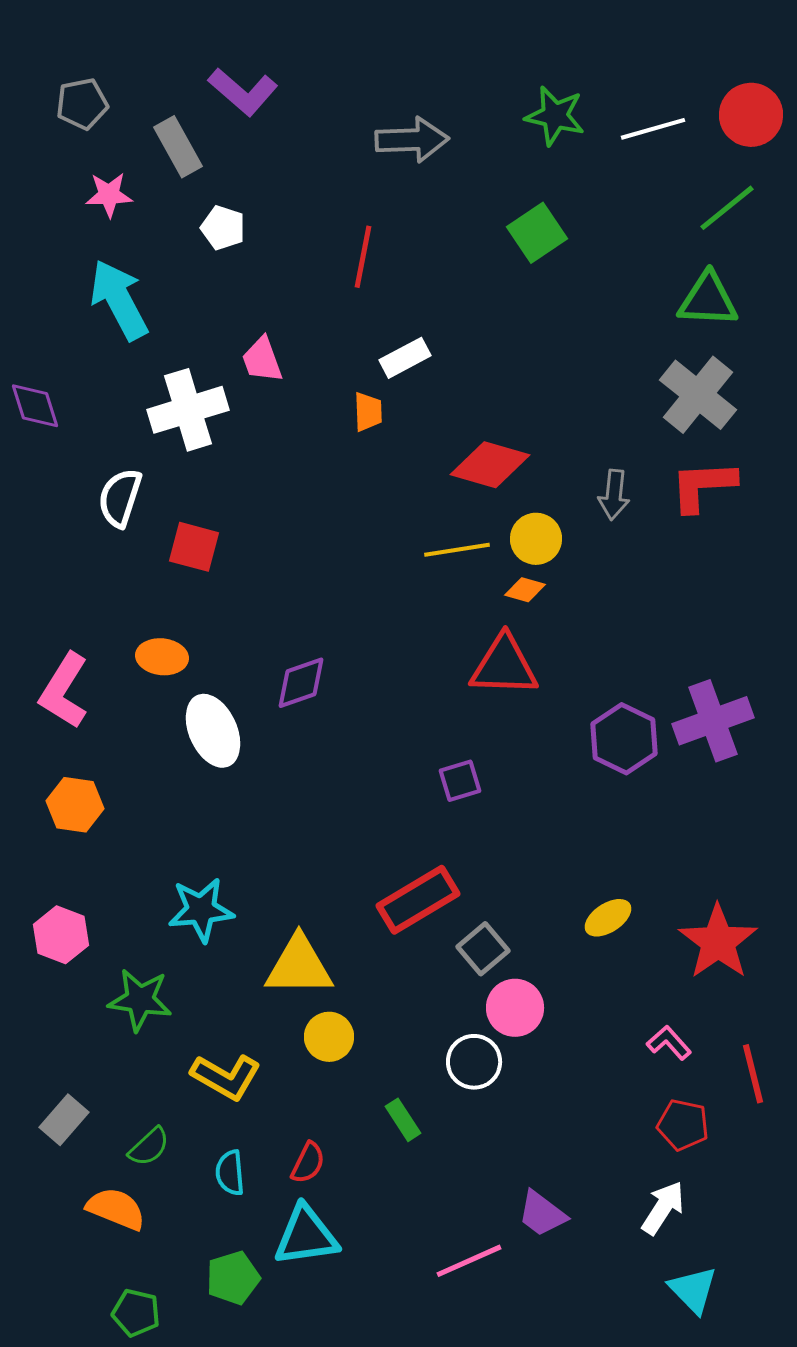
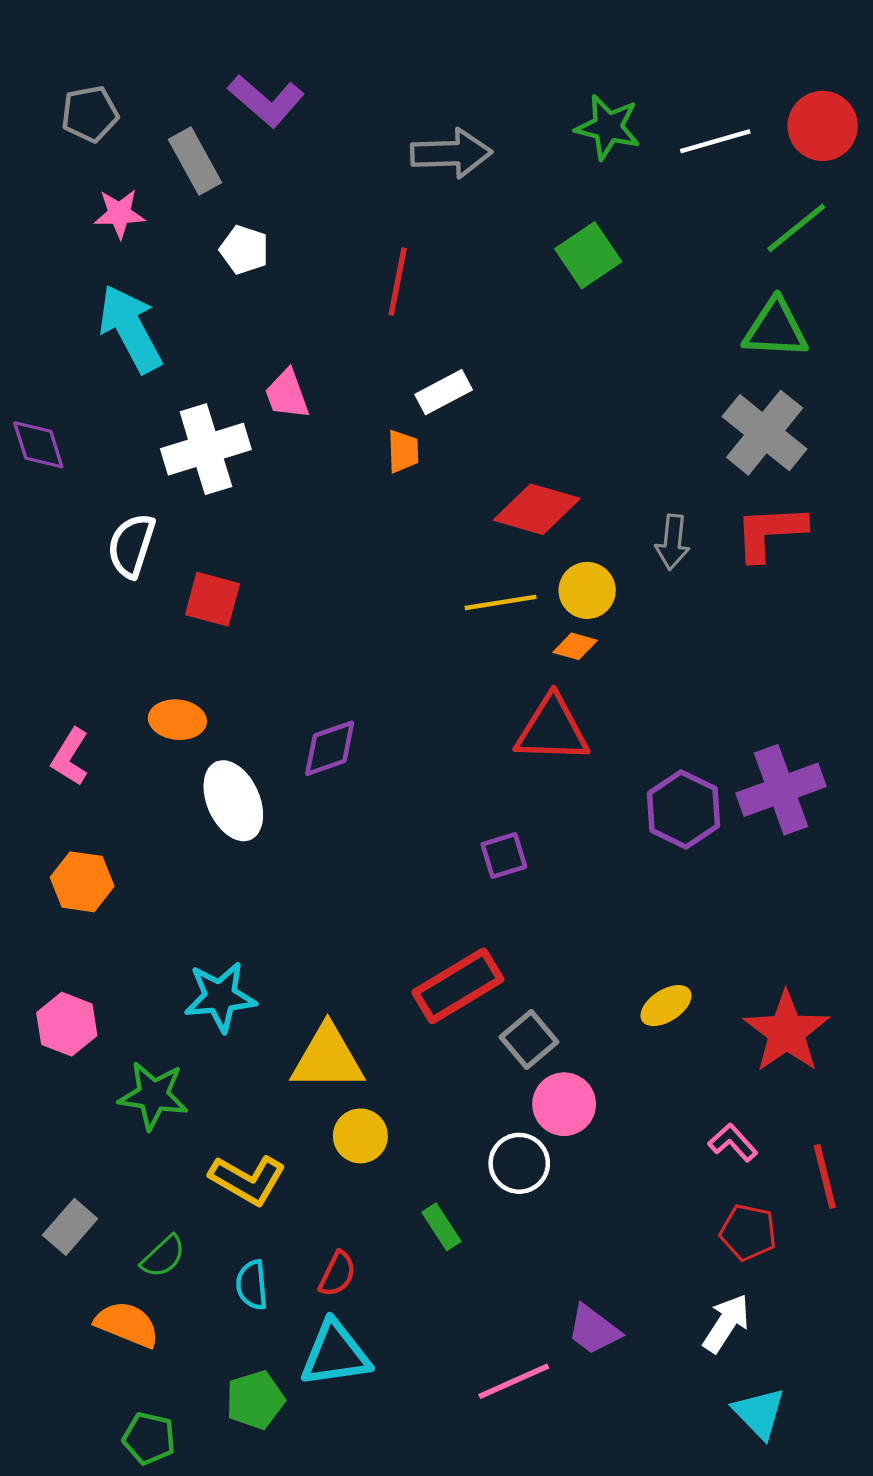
pink L-shape: (64, 691) -> (70, 757), size x0.7

